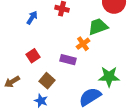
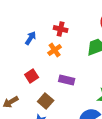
orange cross: (83, 44) -> (55, 50), moved

